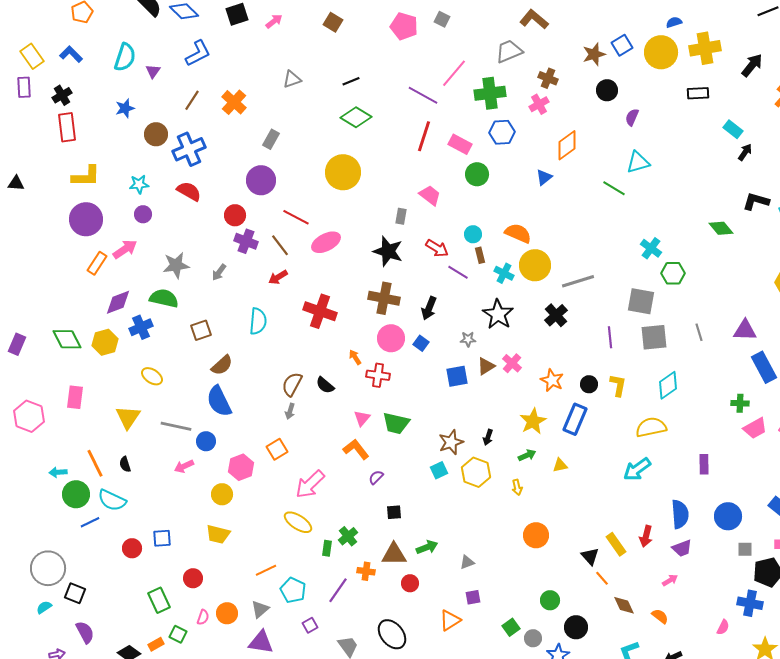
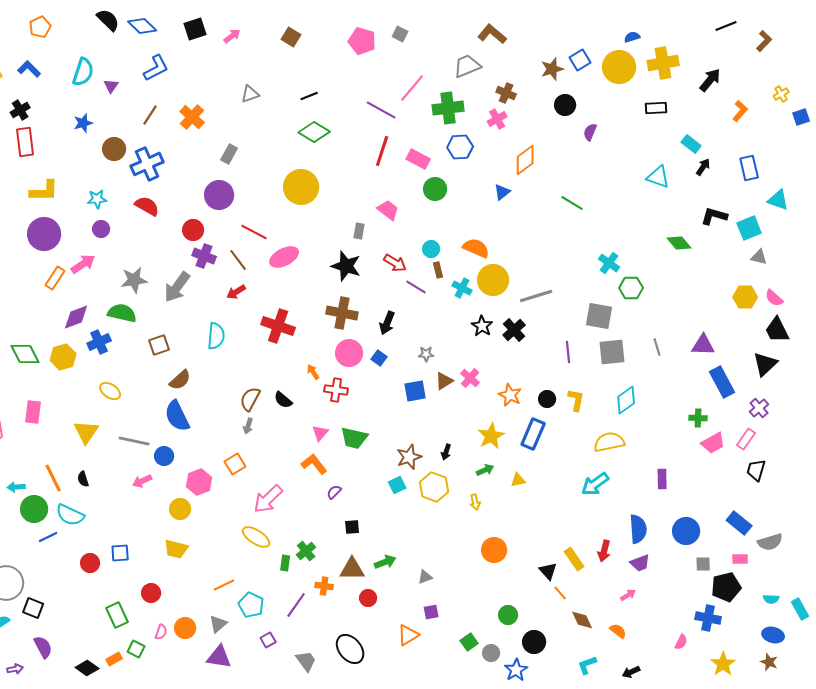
cyan triangle: (638, 162) -> (658, 177), moved, turned 35
gray arrow: (219, 272) -> (177, 287), size x1.8
black star: (498, 314) -> (482, 326), moved, size x0.7

